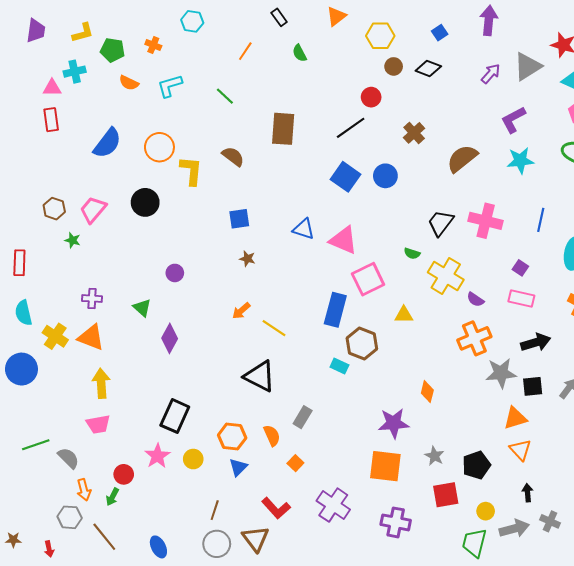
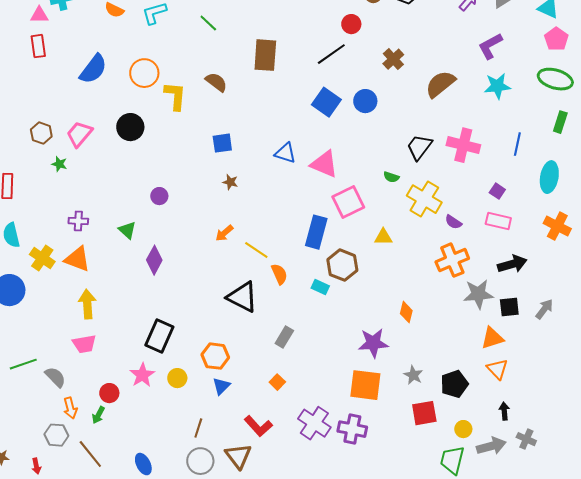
orange semicircle: (272, 435) -> (279, 274), moved
purple cross: (396, 522) -> (352, 429), moved

